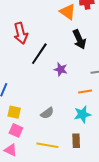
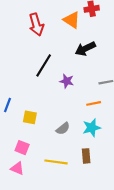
red arrow: (21, 33) -> (36, 25), moved
black arrow: (79, 39) -> (85, 49), turned 90
yellow square: (14, 112) -> (30, 117), moved
gray semicircle: (47, 113) -> (63, 129), moved

